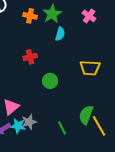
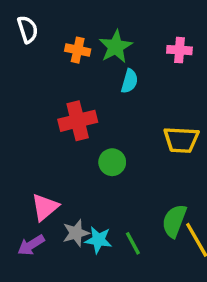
pink cross: (89, 16) -> (179, 50), turned -32
red cross: (30, 57) -> (78, 121), size x1.5
cyan star: (18, 126) -> (98, 240), moved

